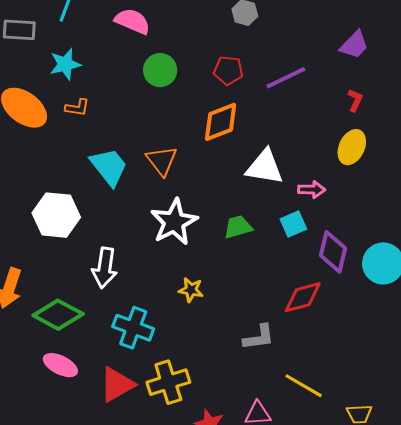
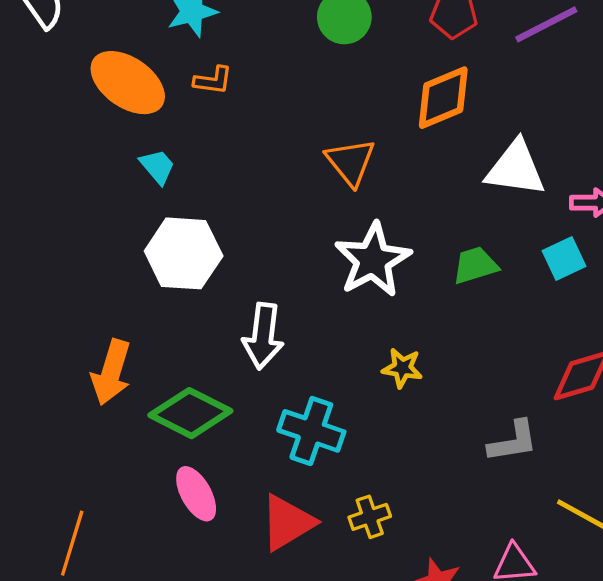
cyan trapezoid: (109, 167) -> (157, 167), moved, size x0.6
pink ellipse: (60, 365) -> (196, 494), turned 36
yellow cross: (168, 382) -> (370, 517), size x0.6

